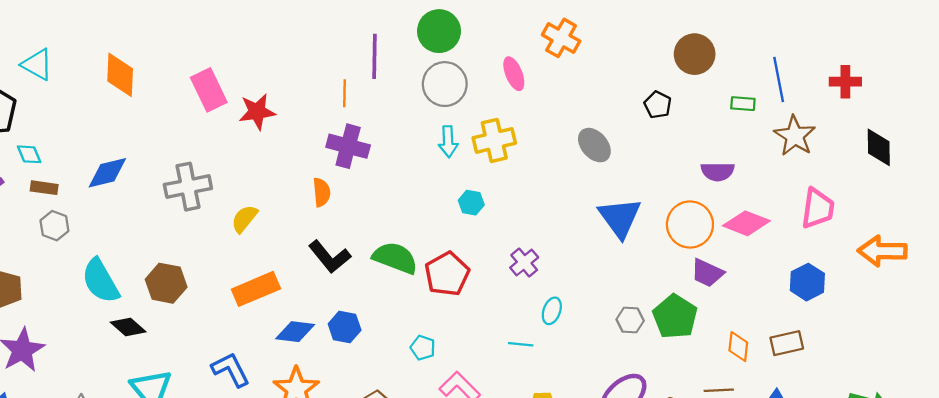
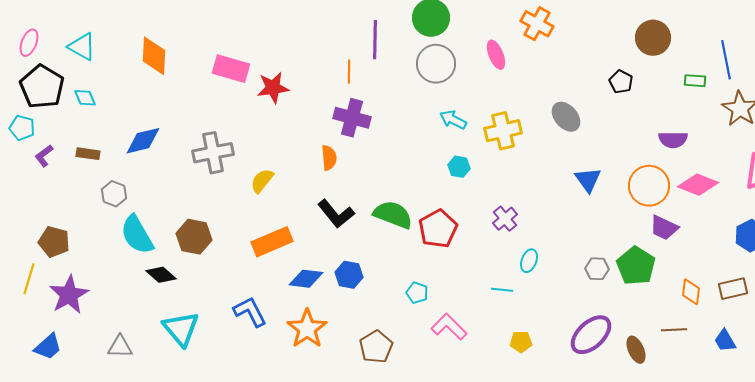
pink rectangle: (209, 90) -> (231, 69), turned -48
yellow cross: (494, 140) -> (503, 131), moved
cyan arrow: (448, 142) -> (453, 120), moved, turned 120
cyan diamond: (29, 154) -> (85, 98), moved
blue triangle: (620, 218) -> (588, 180), size x0.7
gray hexagon: (54, 226) -> (114, 194), moved

